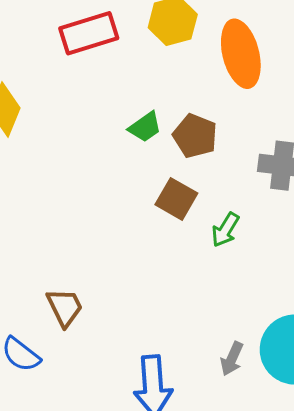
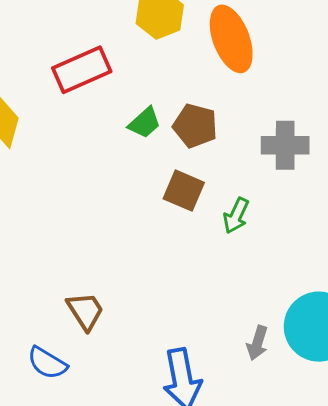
red rectangle: (89, 33) -> (82, 70), moved

